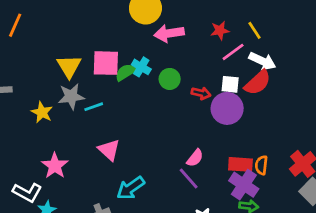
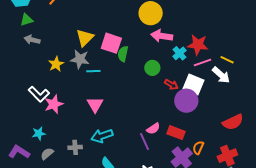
yellow line: (255, 30) -> (227, 60), moved, turned -48
red star: (220, 31) -> (198, 45), size x1.5
cyan cross: (141, 67) -> (180, 53), moved
green semicircle: (125, 72) -> (123, 54), turned -63
red semicircle: (258, 83) -> (233, 122), moved
white square: (230, 84) -> (194, 84), size x1.5
red rectangle: (240, 164) -> (176, 133), moved
white L-shape: (27, 192) -> (39, 94), moved

